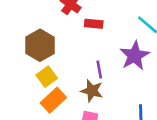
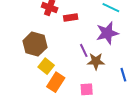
purple star: (135, 56) -> (107, 33), turned 30
brown star: (92, 91) -> (96, 61), moved

